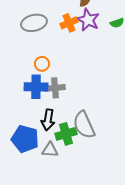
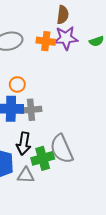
purple star: (88, 20) -> (66, 38), turned -30
orange cross: (69, 23) -> (46, 41), turned 30

